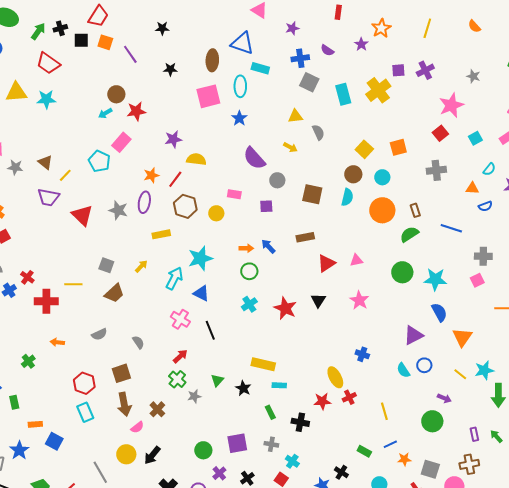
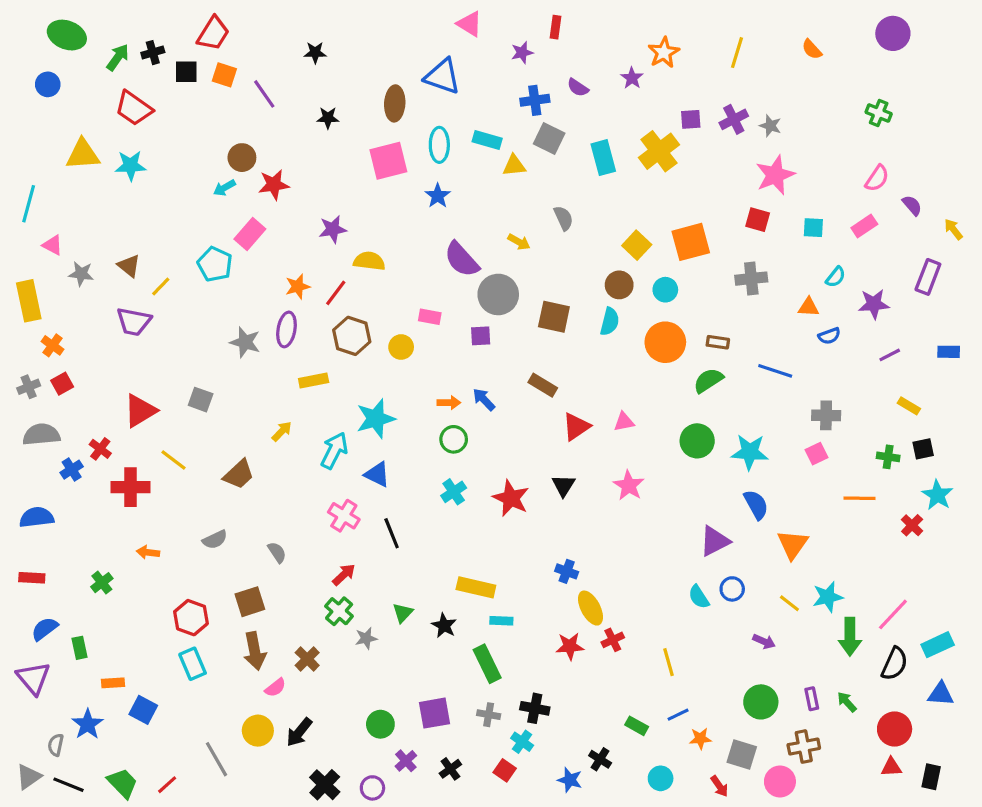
red rectangle: (338, 12) -> (555, 27), moved
cyan rectangle: (260, 68) -> (487, 140), moved
gray star: (473, 76) -> (770, 126), moved
yellow triangle: (295, 116) -> (514, 166), moved
red square: (440, 133) -> (758, 220), turned -35
cyan square: (475, 138) -> (813, 228), turned 32
orange square: (398, 147) -> (691, 242), size x1.4
gray circle: (277, 180) -> (498, 294), size x1.6
brown rectangle: (415, 210) -> (718, 342), turned -64
red triangle: (82, 215) -> (140, 411), moved, turned 45
brown rectangle: (305, 237) -> (543, 385), turned 42
gray square: (106, 265) -> (201, 400), moved
yellow line: (73, 284) -> (173, 460), turned 36
blue cross: (362, 354) -> (567, 571), moved
green rectangle: (270, 412) -> (487, 664), size x1.6
green circle: (432, 421) -> (761, 702), moved
black cross: (300, 422) -> (535, 708), moved

